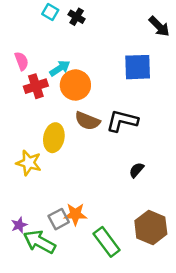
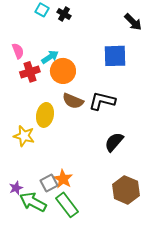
black semicircle: (136, 170) -> (114, 142), size x1.5
orange star: (75, 214) -> (63, 179), turned 30
green rectangle: (107, 242) -> (67, 205), moved

